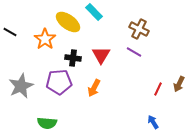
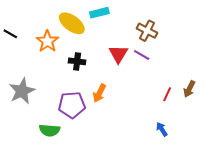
cyan rectangle: (94, 12) -> (99, 13), turned -60
red triangle: (101, 55) -> (118, 54), moved
purple pentagon: (59, 82) -> (72, 105), moved

